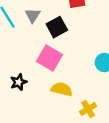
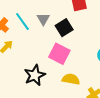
black star: (19, 82) -> (35, 75), size x1.5

